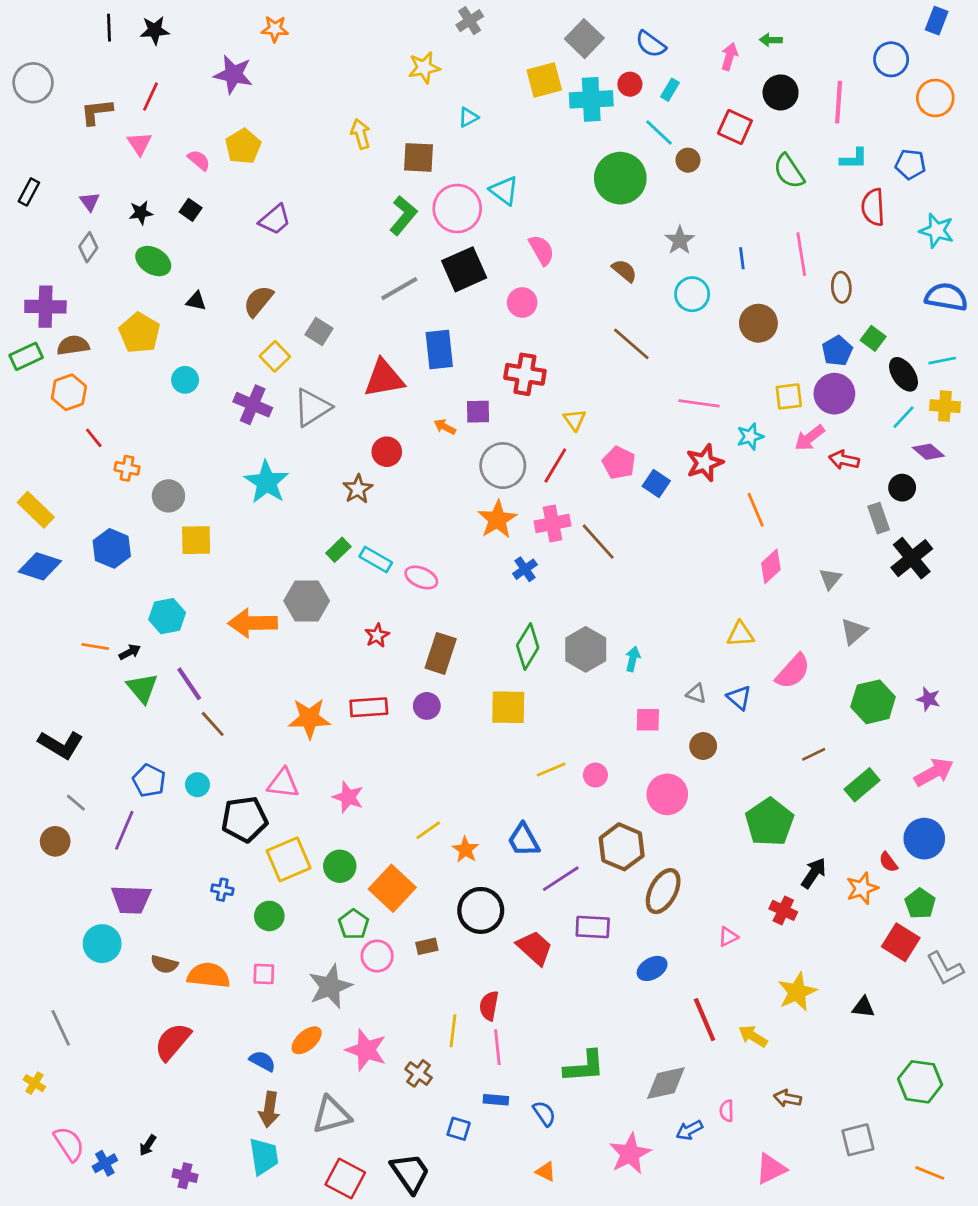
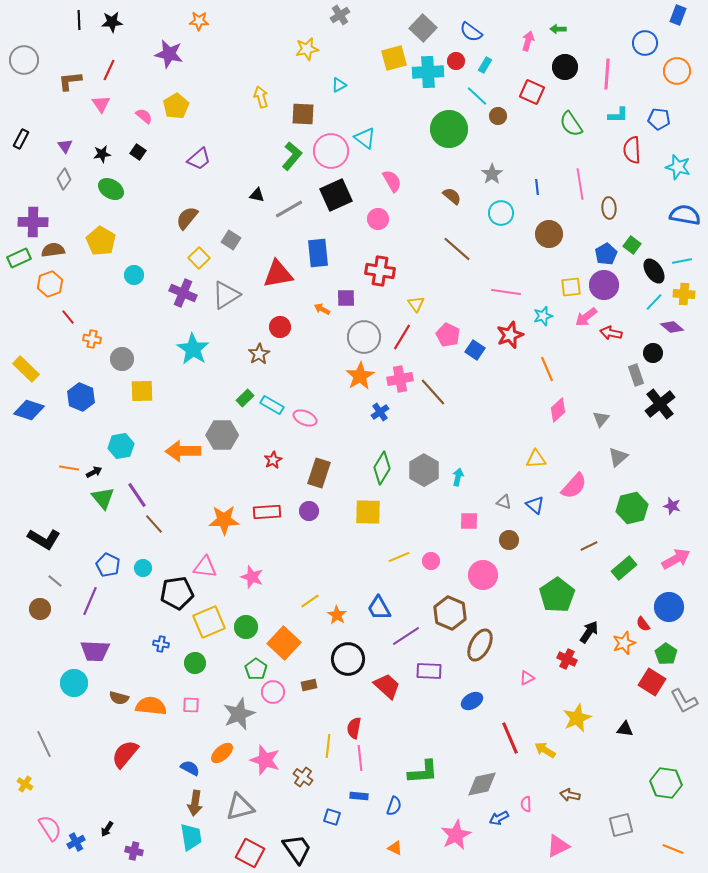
black triangle: (196, 301) -> (257, 195), moved
blue semicircle: (544, 1114) -> (394, 806), turned 54

